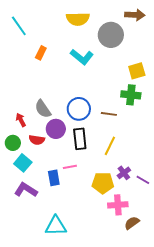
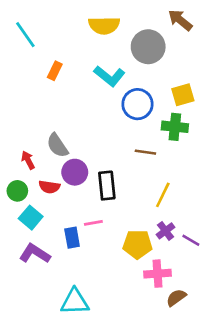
brown arrow: (135, 15) -> (180, 20), turned -144
blue circle: (79, 109) -> (137, 104), moved
yellow line: (110, 146) -> (163, 195), moved

